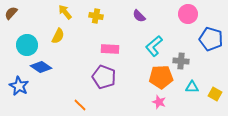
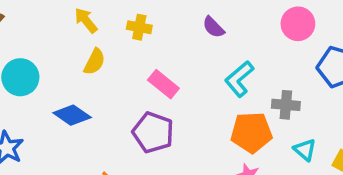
yellow semicircle: (58, 36) -> (94, 62), moved
pink rectangle: (110, 49) -> (163, 84), turned 36
blue diamond: (41, 67) -> (72, 115), moved
cyan triangle: (192, 87) -> (305, 150), turned 40

